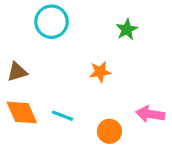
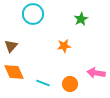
brown triangle: (17, 72) -> (11, 46), turned -32
cyan line: (63, 116) -> (43, 83), moved

